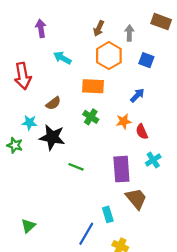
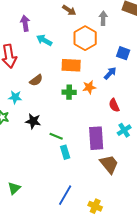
purple arrow: (41, 28) -> (25, 23), moved
brown arrow: (99, 28) -> (69, 10), moved, turned -80
blue square: (146, 60) -> (123, 53), moved
green cross: (91, 117) -> (69, 92), turned -32
orange star: (124, 121) -> (89, 87), moved
black star: (52, 137) -> (33, 121), moved, size x0.7
cyan rectangle: (108, 214) -> (65, 152), moved

